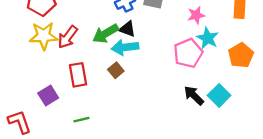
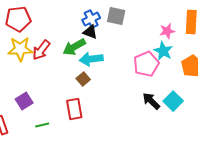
pink star: (196, 15) -> (167, 31), moved
black triangle: (127, 29) -> (90, 32), moved
red rectangle: (78, 75) -> (74, 109), moved
green line: (81, 120) -> (42, 125), moved

